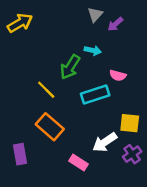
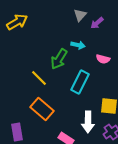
pink semicircle: (118, 75) -> (103, 59), moved
cyan rectangle: (95, 95) -> (80, 82), turned -45
white arrow: (105, 142) -> (88, 122), turned -55

